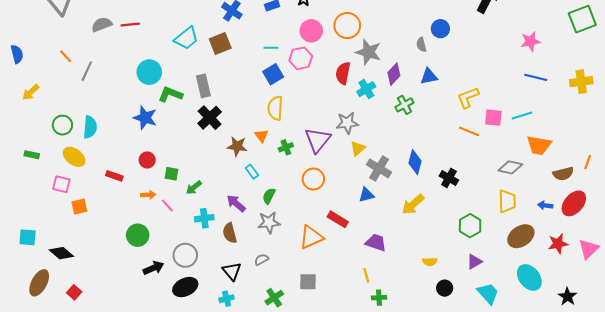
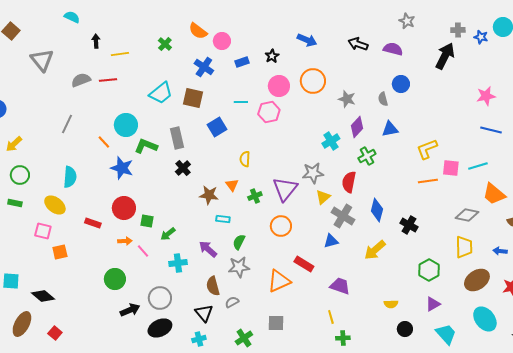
brown square: (220, 44) -> (193, 98), turned 35
gray star: (368, 52) -> (347, 99), moved, size x0.7
orange line: (66, 56) -> (104, 142), moved
red semicircle: (343, 73) -> (349, 182), moved
blue square: (273, 74) -> (217, 127), moved
yellow semicircle: (275, 108) -> (245, 159), size x0.7
black cross: (210, 118) -> (183, 168), size x0.7
green circle: (62, 125) -> (20, 175), moved
orange line: (469, 131) -> (428, 181), turned -30
orange trapezoid: (539, 145) -> (494, 194), turned 30
red circle: (147, 160) -> (124, 208), size x1.5
cyan rectangle: (252, 172) -> (223, 219), turned -48
brown semicircle: (230, 233) -> (213, 286), moved

